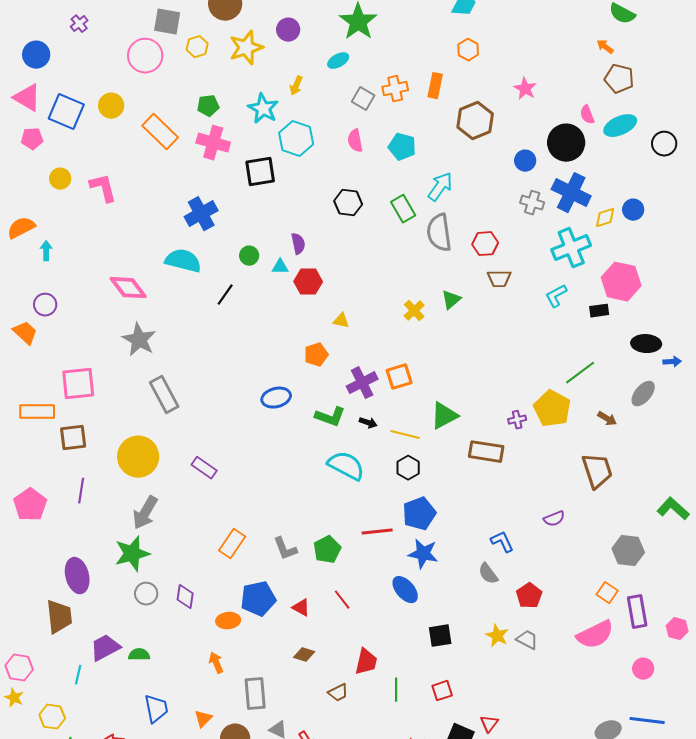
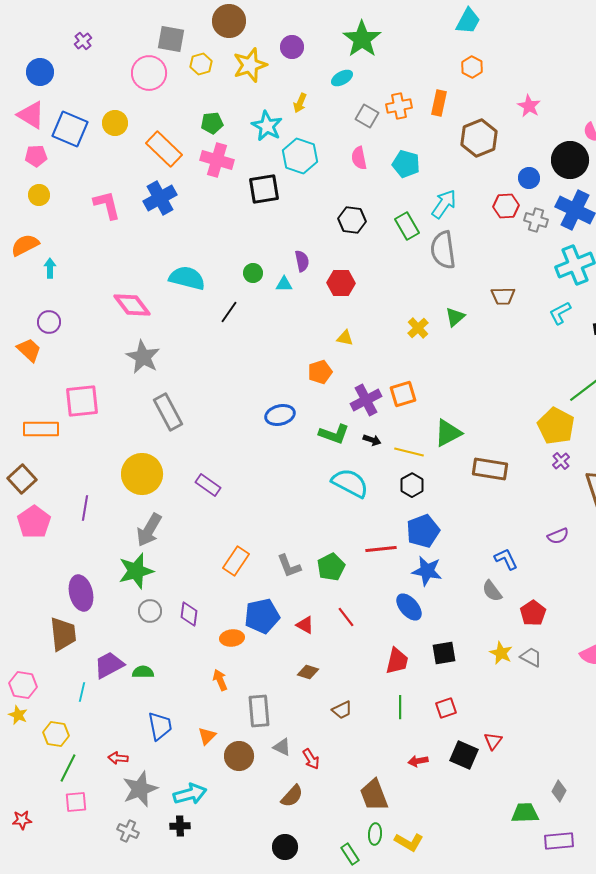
yellow circle: (60, 179) -> (39, 195), moved
blue cross: (201, 214) -> (160, 198), moved
red hexagon: (485, 244) -> (506, 206), moved
red hexagon: (308, 282) -> (341, 283), moved
purple cross: (517, 420) -> (561, 461), moved, turned -30
brown square: (73, 438) -> (22, 479), moved, turned -36
red trapezoid: (366, 662) -> (397, 661), moved

